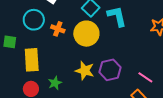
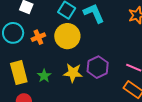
orange cross: (58, 29) -> (38, 37), turned -32
green star: (55, 83) -> (44, 76), moved

